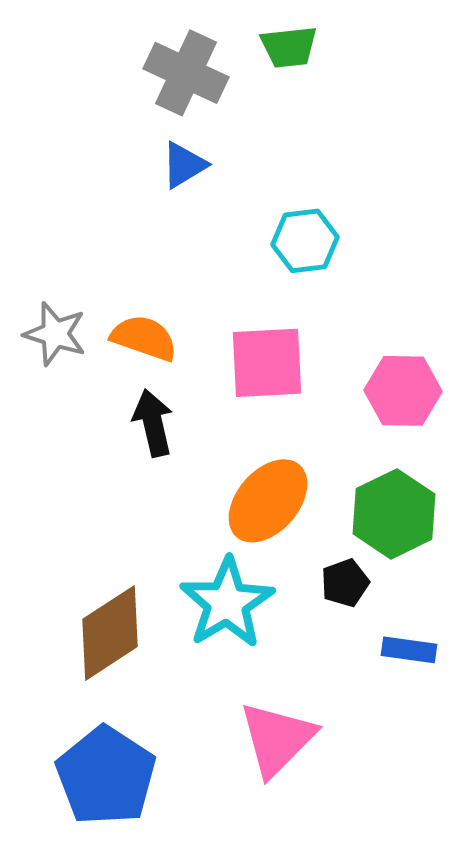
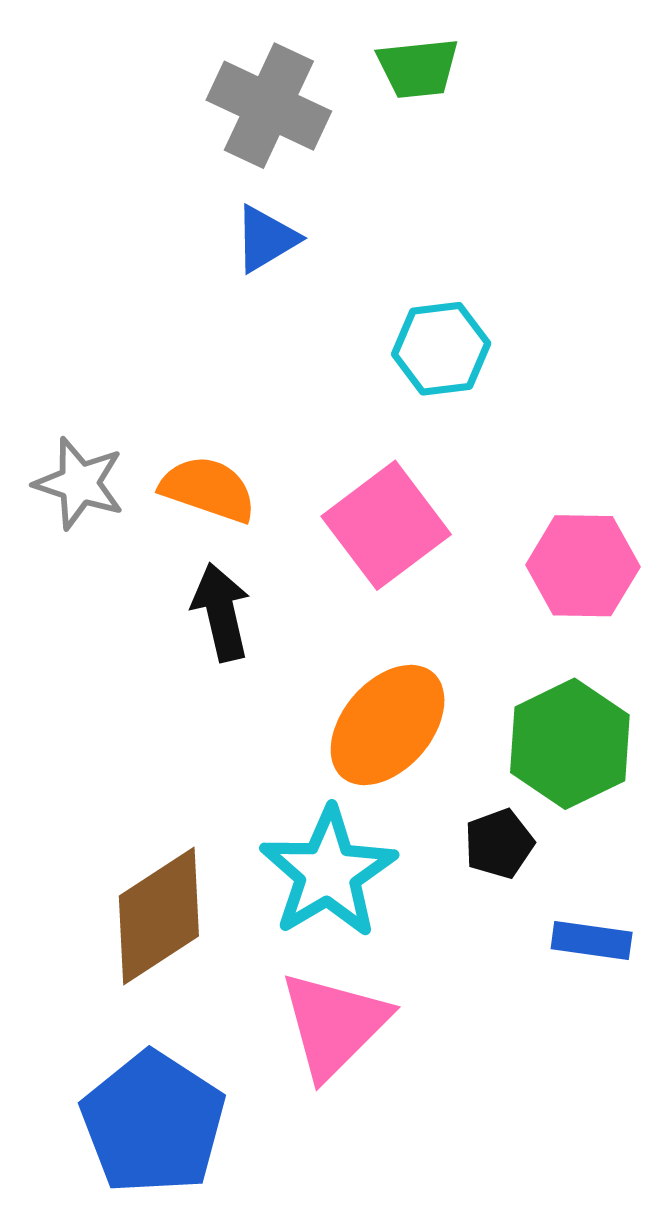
pink square: (267, 363) -> (386, 525), turned -34
pink triangle: (277, 739) -> (334, 1025), moved

